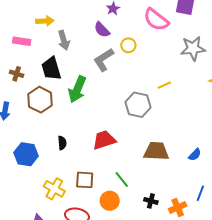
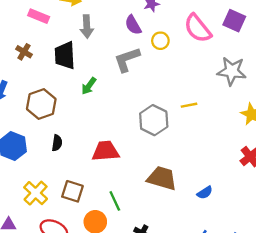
yellow circle: (128, 45) -> (160, 41), moved
green arrow: (77, 89) -> (89, 86), size x0.6
brown hexagon: (40, 100) -> (41, 104), moved

